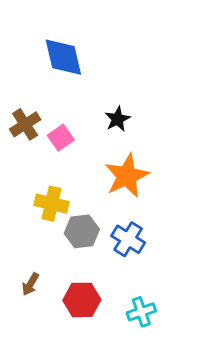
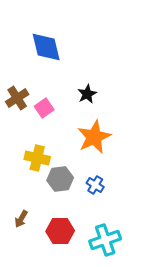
blue cross: (128, 239) -> (95, 185), size x0.7
cyan cross: (141, 312) -> (105, 240), size x1.4

